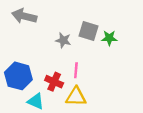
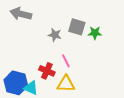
pink line: (76, 70) -> (66, 61), turned -32
blue hexagon: (18, 76) -> (16, 83), moved

